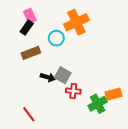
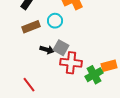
cyan circle: (56, 38) -> (55, 21), moved
red cross: (73, 91) -> (71, 63), size x1.5

